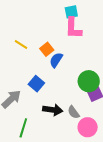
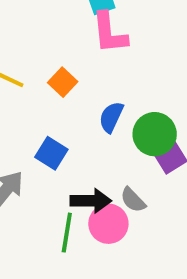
blue semicircle: (56, 60) -> (111, 117), moved
pink circle: (88, 127) -> (108, 224), moved
green line: (23, 128) -> (67, 233), moved

